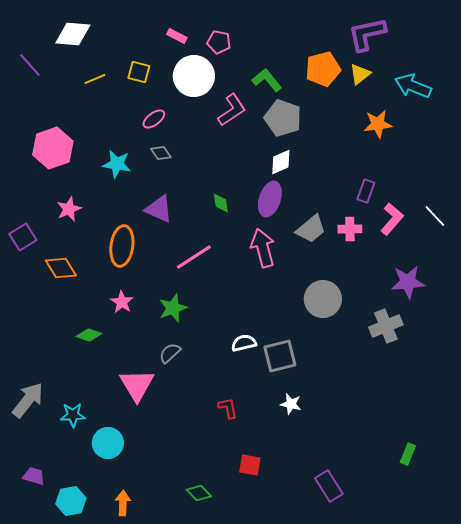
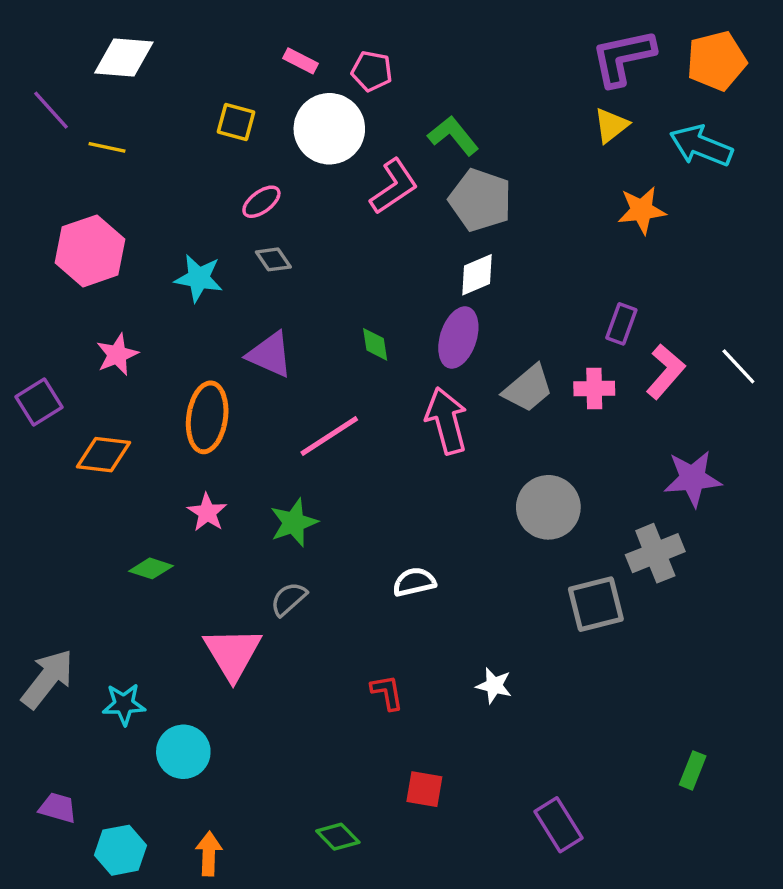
orange pentagon: (323, 69) -> (716, 61), moved
yellow line: (95, 79) -> (107, 147), moved, turned 35
orange diamond: (61, 268) -> (104, 455), turned -52
gray square: (280, 356) -> (596, 604), moved

